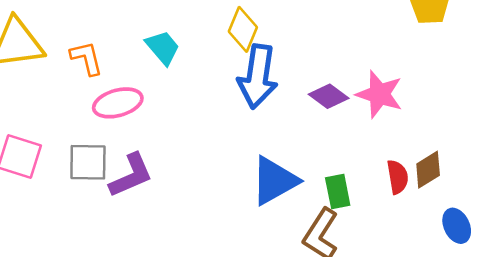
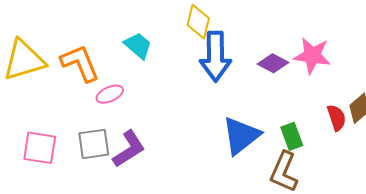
orange L-shape: (87, 58) -> (80, 63), size x1.4
pink ellipse: (118, 103) -> (110, 94), size x0.7

